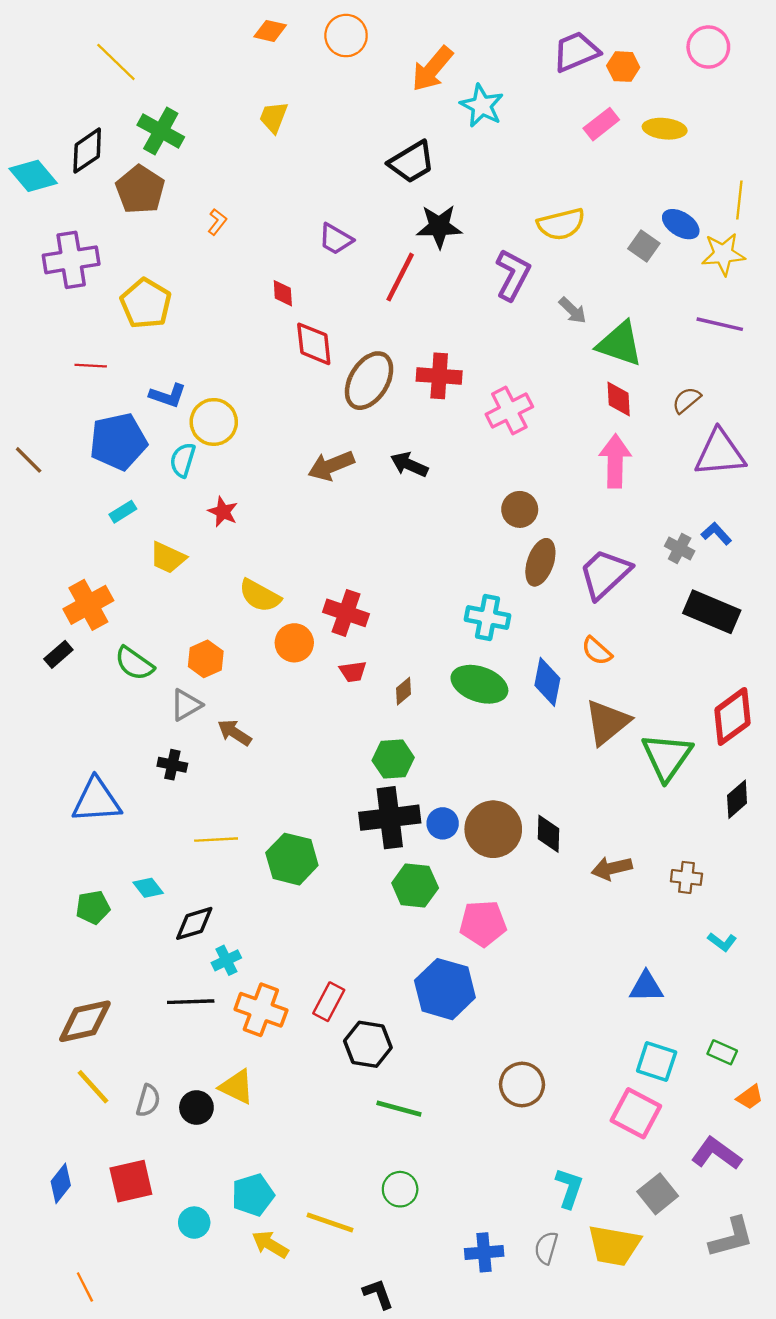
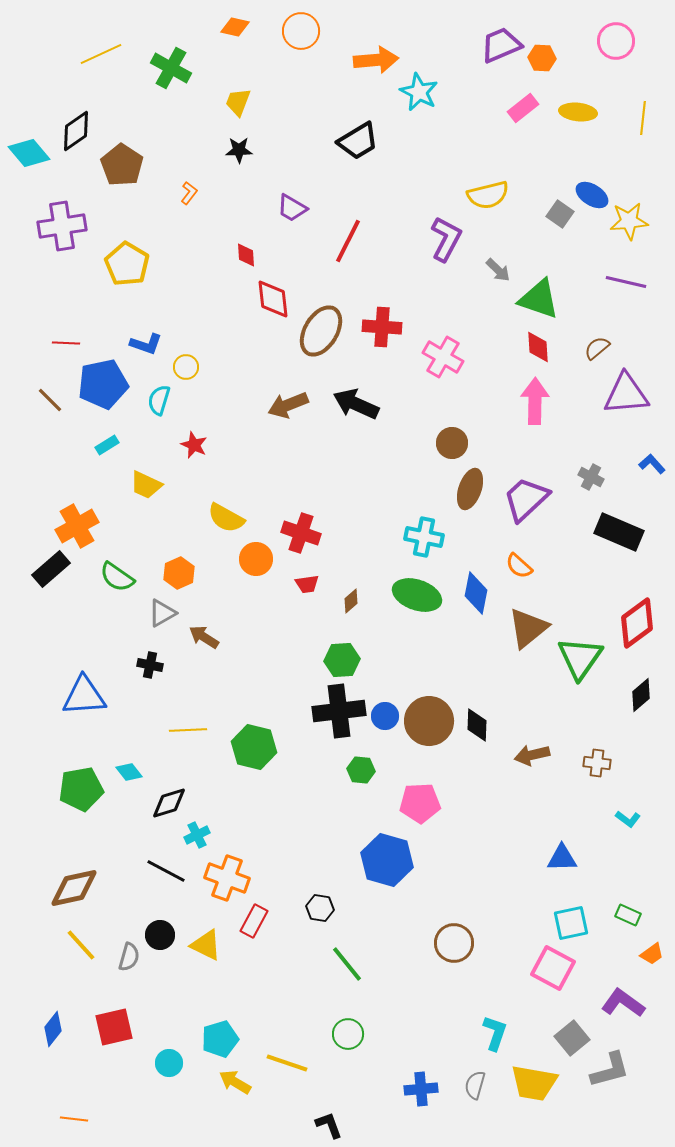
yellow line: (116, 62) -> (101, 54), turned -69
orange arrow: (432, 69) -> (376, 60), turned -135
green cross: (161, 131) -> (171, 68), moved
yellow line: (739, 200) -> (643, 118), moved
black star: (439, 226) -> (239, 150), moved, size x0.7
red line: (91, 366) -> (66, 343), moved
pink cross: (509, 410) -> (443, 357), turned -33
yellow circle: (214, 422) -> (186, 367), size x0.6
brown line: (29, 460) -> (50, 400), moved
black arrow: (409, 465) -> (356, 404), size x1.4
blue L-shape: (716, 534) -> (652, 464), moved
black rectangle: (58, 654) -> (51, 569), size x1.5
green hexagon: (415, 886) -> (361, 770), size x0.7
green pentagon: (93, 907) -> (81, 789), size x1.5
black line: (191, 1002) -> (166, 871), turned 30
red rectangle: (329, 1002) -> (254, 921), moved
black hexagon: (368, 1044) -> (320, 908), size x0.7
cyan square: (657, 1061) -> (571, 923), turned -30
black circle: (196, 1108) -> (160, 935), moved
green line: (399, 1109) -> (347, 964), turned 36
gray L-shape: (731, 1237) -> (610, 1070), moved
orange line: (85, 1287) -> (74, 1119), turned -56

